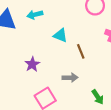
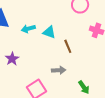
cyan arrow: (35, 15) -> (28, 29), moved
purple star: (32, 64) -> (12, 59), moved

